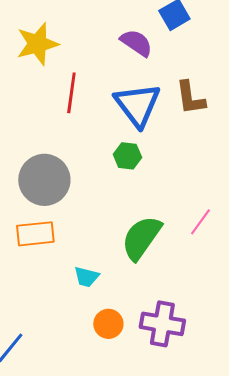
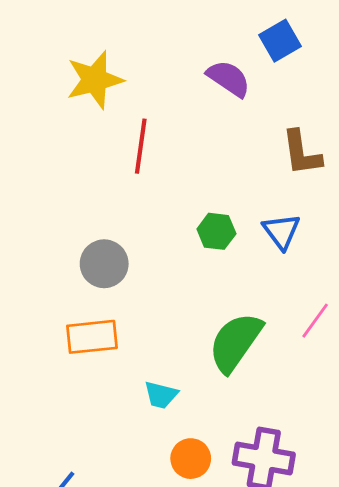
blue triangle: (137, 105) -> (281, 231), moved, size x0.6
gray circle: (44, 180) -> (104, 264), size x0.7

